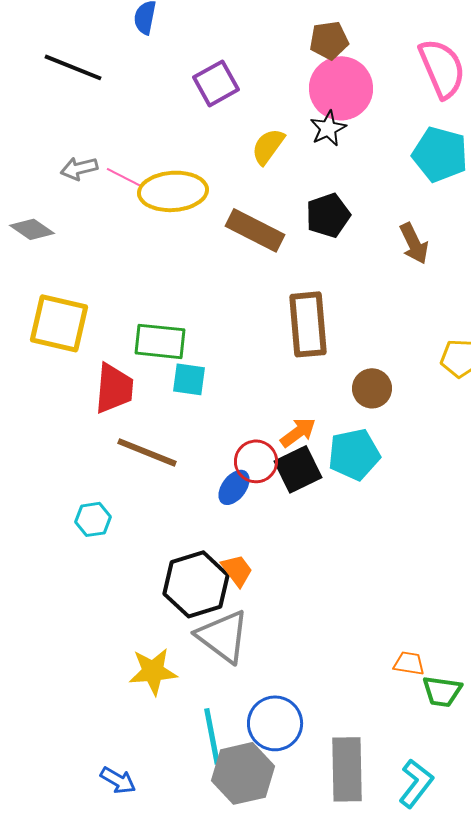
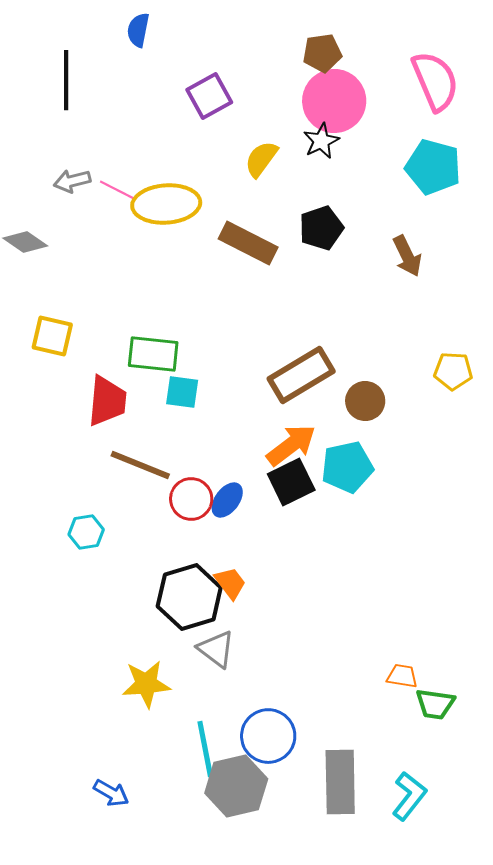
black line: (73, 67) -> (66, 80), turned 68
yellow square: (59, 323) -> (52, 336), size x0.7
brown rectangle: (308, 324) -> (301, 375), moved, turned 64
orange arrow: (298, 432) -> (291, 445), size x1.4
red circle: (256, 461) -> (191, 499), moved
gray triangle: (223, 636) -> (216, 649), size x0.7

